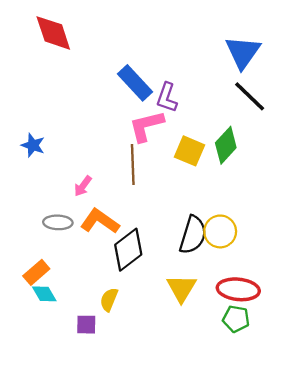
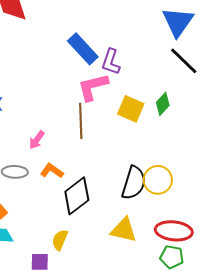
green diamond: (226, 145) -> (163, 104), size x0.7
orange L-shape: (100, 221) -> (52, 171), size x0.7
yellow triangle: (182, 288) -> (124, 230), turned -48

